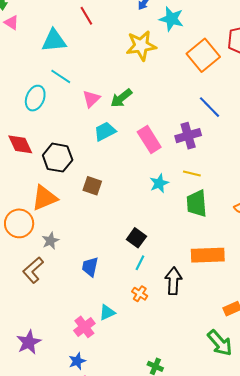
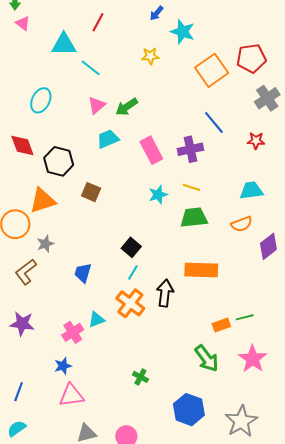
red line: (86, 16) -> (98, 22), turned 54
yellow star: (141, 46) -> (150, 56), size x0.6
cyan line: (61, 76) -> (91, 68), moved
green trapezoid: (197, 203) -> (194, 218), turned 84
orange cross: (140, 294) -> (130, 303), size x1.8
purple star: (29, 342) -> (22, 324), moved, turned 30

